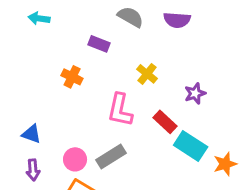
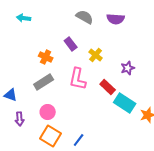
purple rectangle: (99, 44) -> (71, 44), moved, turned 32
blue triangle: (32, 134) -> (11, 95), moved
gray rectangle: (111, 156) -> (44, 82), moved

